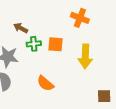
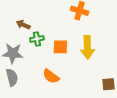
orange square: (56, 44) -> (60, 47), moved

